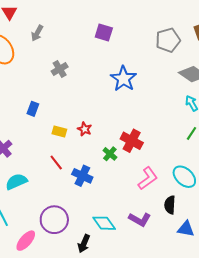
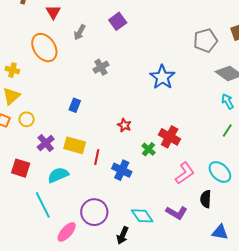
purple square: (104, 33) -> (118, 21), moved, turned 36
yellow rectangle: (59, 132) -> (75, 145), moved, size x1.5
red line: (56, 163) -> (97, 157), turned 49
blue triangle: (186, 229) -> (220, 232), moved

